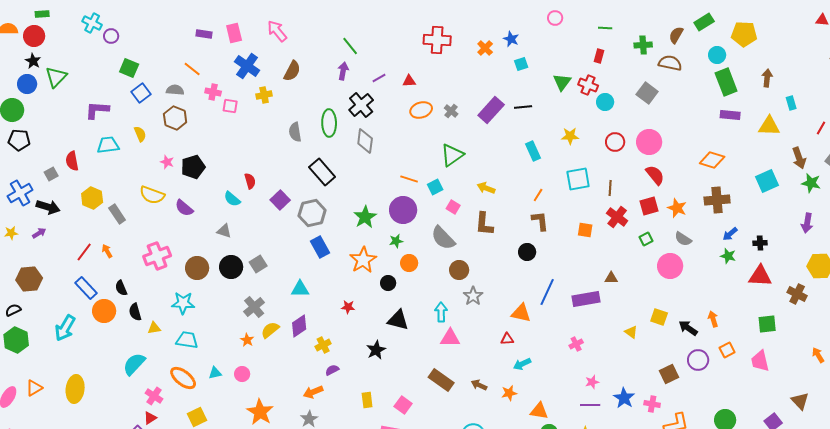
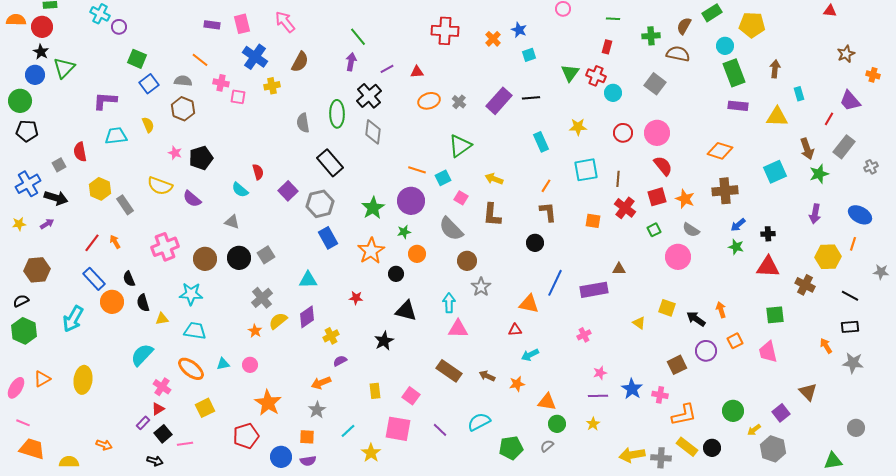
green star: (811, 183) -> (819, 174), turned -30

